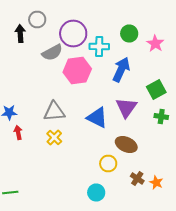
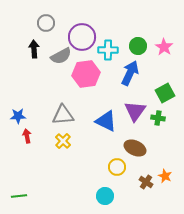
black arrow: (20, 34) -> (34, 49), moved
green circle: (129, 34) -> (138, 46), moved
green cross: (161, 116) -> (158, 118), moved
orange star: (156, 182) -> (165, 176), moved

